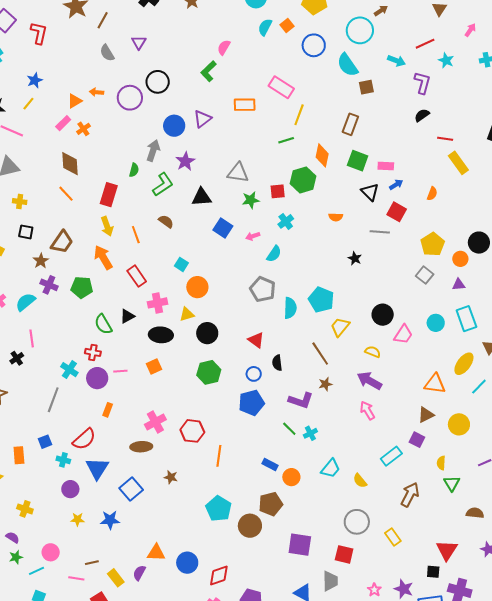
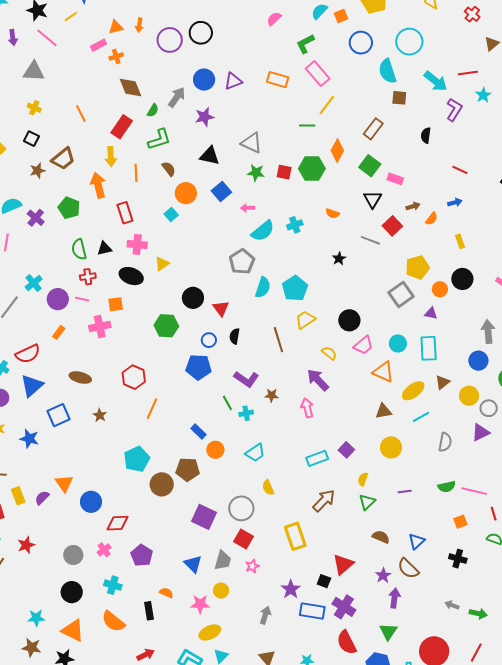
brown arrow: (381, 11) -> (413, 206), moved
cyan arrow: (396, 61) -> (436, 81), size x1.4
green L-shape: (209, 71) -> (305, 44), moved
orange arrow: (96, 92) -> (139, 25), turned -104
black semicircle: (422, 115) -> (426, 135), moved, turned -63
yellow rectangle: (458, 163) -> (460, 241), moved, size x0.6
brown diamond: (70, 164) -> (130, 87), moved, turned -35
green L-shape: (163, 184) -> (159, 139), moved
blue arrow: (396, 185) -> (455, 202), moved
cyan cross: (286, 221) -> (295, 225), moved
cyan semicircle: (274, 254) -> (263, 231), size x1.4
gray square: (425, 275) -> (401, 295), size x1.4
purple cross: (49, 285) -> (36, 218), moved
orange circle: (197, 287) -> (186, 193), moved
yellow triangle: (187, 314) -> (162, 264), turned -35
black circle: (207, 333) -> (193, 298), moved
red cross: (93, 352) -> (88, 277), moved, turned -35
brown star: (325, 384) -> (272, 395), moved
orange triangle: (435, 384) -> (383, 372), moved
brown triangle: (426, 415) -> (383, 411), moved
pink cross: (155, 422) -> (100, 327), moved
yellow semicircle: (360, 481) -> (268, 488), moved
gray circle: (357, 522) -> (241, 508), moved
yellow rectangle: (393, 537) -> (295, 536), size x1.5
orange triangle: (156, 553) -> (64, 483), turned 36
pink star: (374, 590) -> (252, 566), moved

